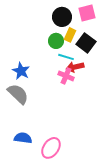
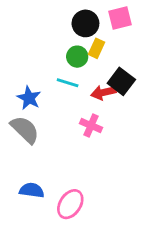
black square: (86, 43) -> (121, 81), moved
cyan line: (66, 57) -> (68, 83), moved
pink cross: (66, 76) -> (91, 126), moved

